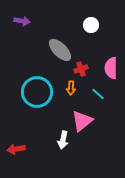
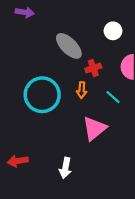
white circle: (91, 25) -> (113, 31), moved
white arrow: (63, 140) -> (65, 168), moved

